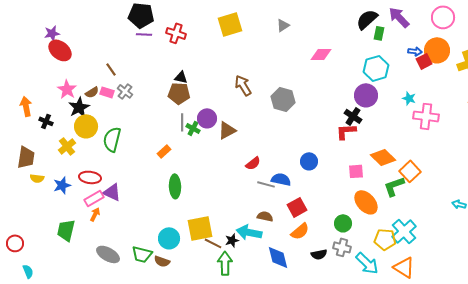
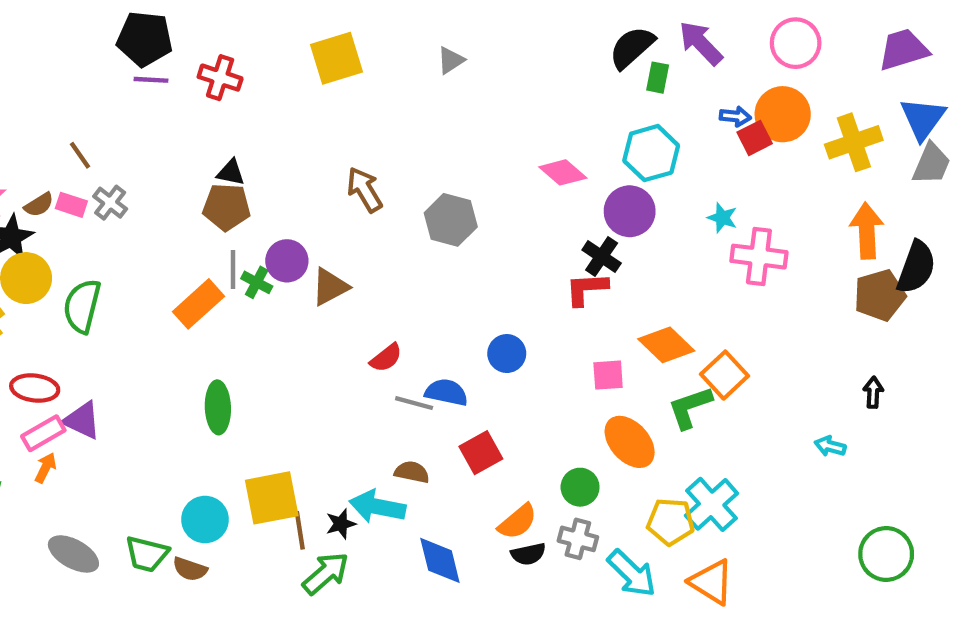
pink diamond: (321, 54) -> (563, 172), moved, turned 40
orange rectangle: (164, 151) -> (198, 304), moved, size x1.6
orange semicircle: (300, 231) -> (518, 522), moved
brown line: (213, 243) -> (300, 530), turned 54
green arrow: (225, 263) -> (326, 573), turned 50

